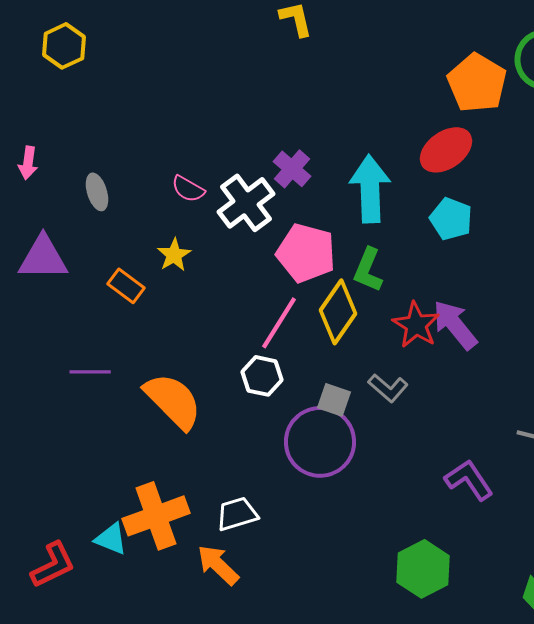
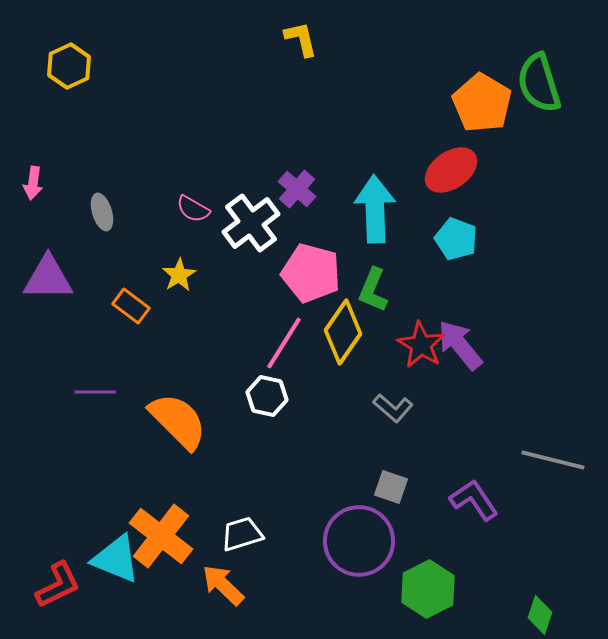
gray square: (334, 400) -> (391, 487), moved
purple circle: (320, 442) -> (359, 541), moved
orange cross: (156, 516) -> (161, 536), turned -32
cyan triangle: (111, 539) -> (116, 559), size x1.5

